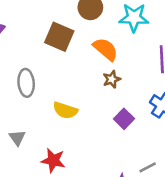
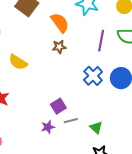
purple square: (124, 119) -> (58, 106), moved

